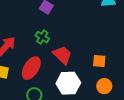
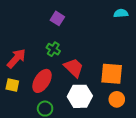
orange square: (99, 61) -> (112, 74), size x1.6

